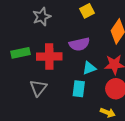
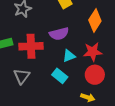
cyan rectangle: (79, 89) -> (60, 76), turned -56

